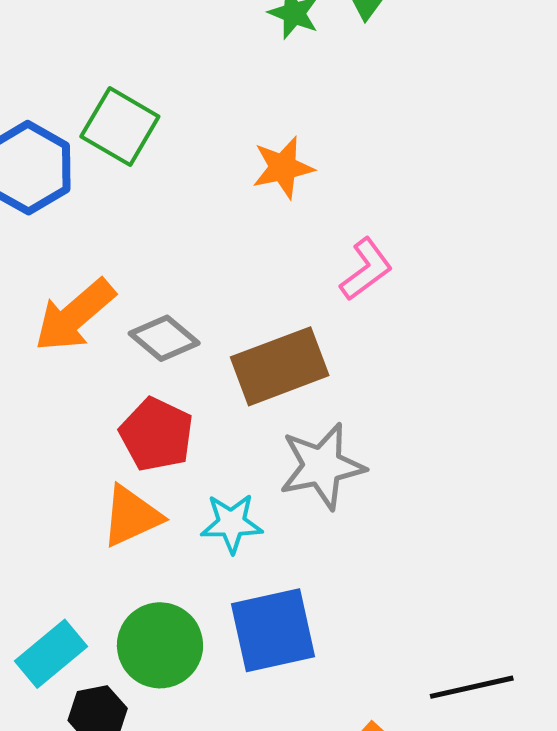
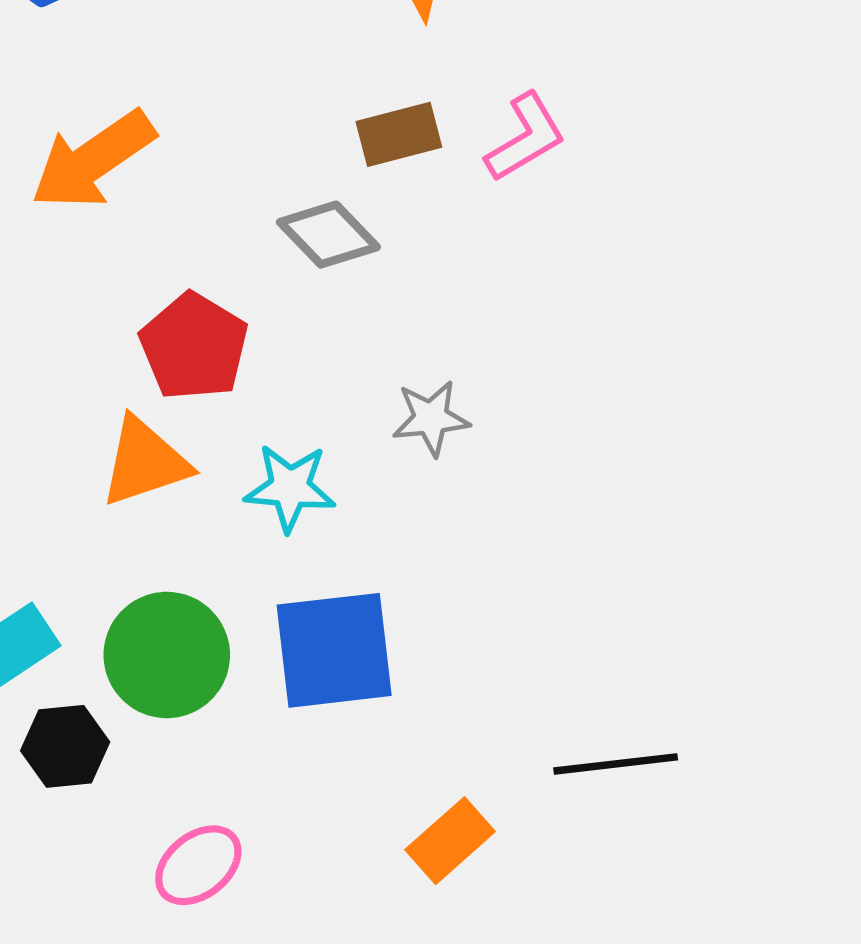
gray diamond: (164, 338) -> (328, 235), moved
brown rectangle: (280, 366) -> (399, 134), moved, size x0.6
gray star: (322, 466) -> (431, 418), size x0.6

